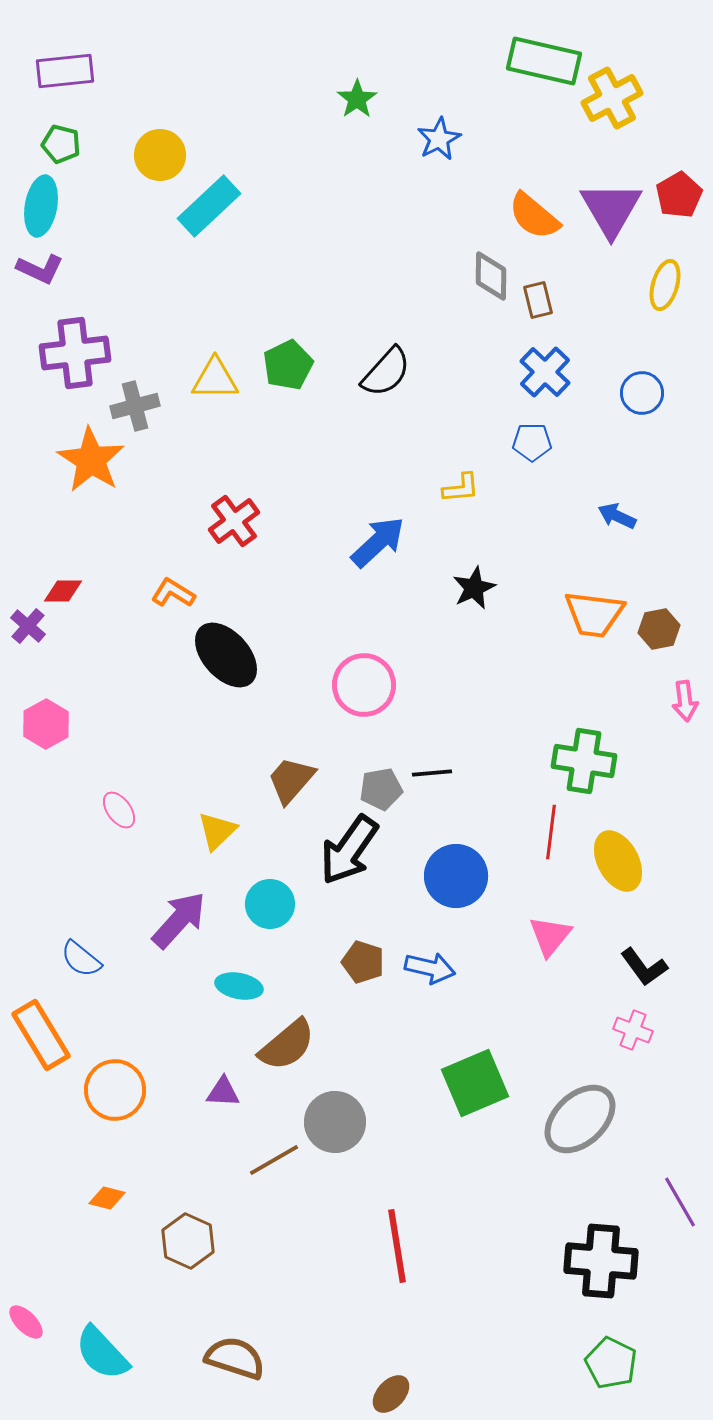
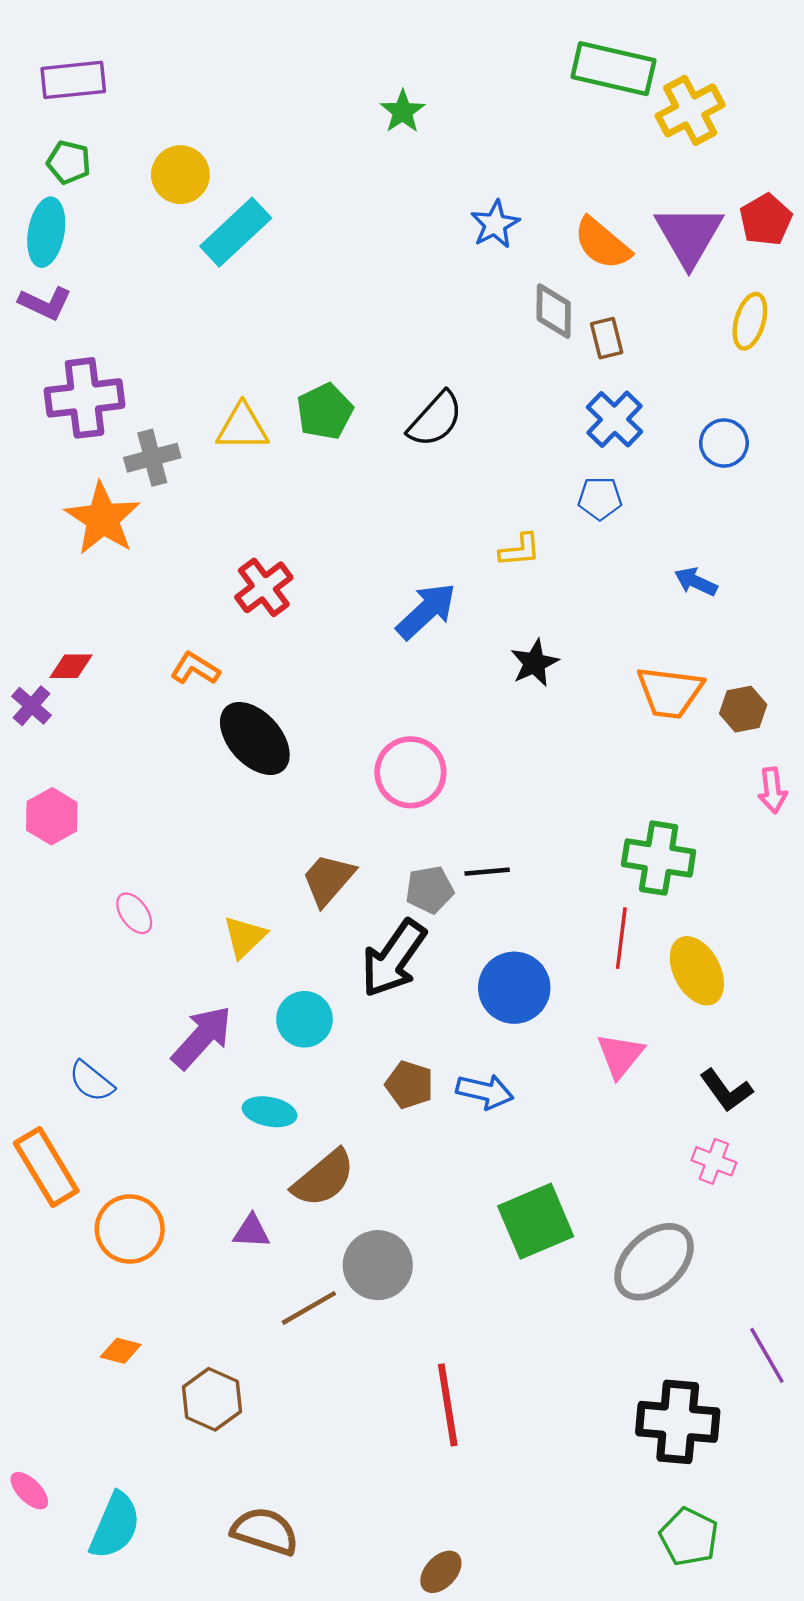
blue star: (439, 139) -> (495, 224), moved
cyan semicircle: (102, 1353) -> (115, 1526), turned -114

